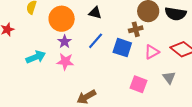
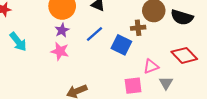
pink triangle: (152, 52) -> (151, 66), moved
cyan arrow: (36, 57) -> (18, 42), moved, turned 66
pink square: (139, 84) -> (133, 86), turned -36

